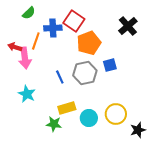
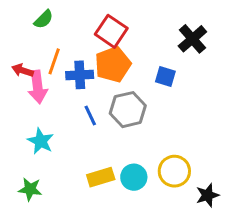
blue cross: (53, 28) -> (80, 75), moved
orange pentagon: (89, 43) -> (113, 64), moved
blue square: (110, 65) -> (165, 76), moved, turned 32
yellow rectangle: (67, 108) -> (101, 177), moved
green star: (54, 124) -> (30, 189), moved

